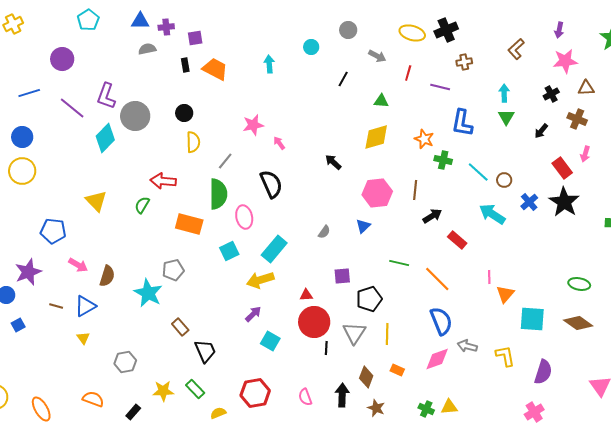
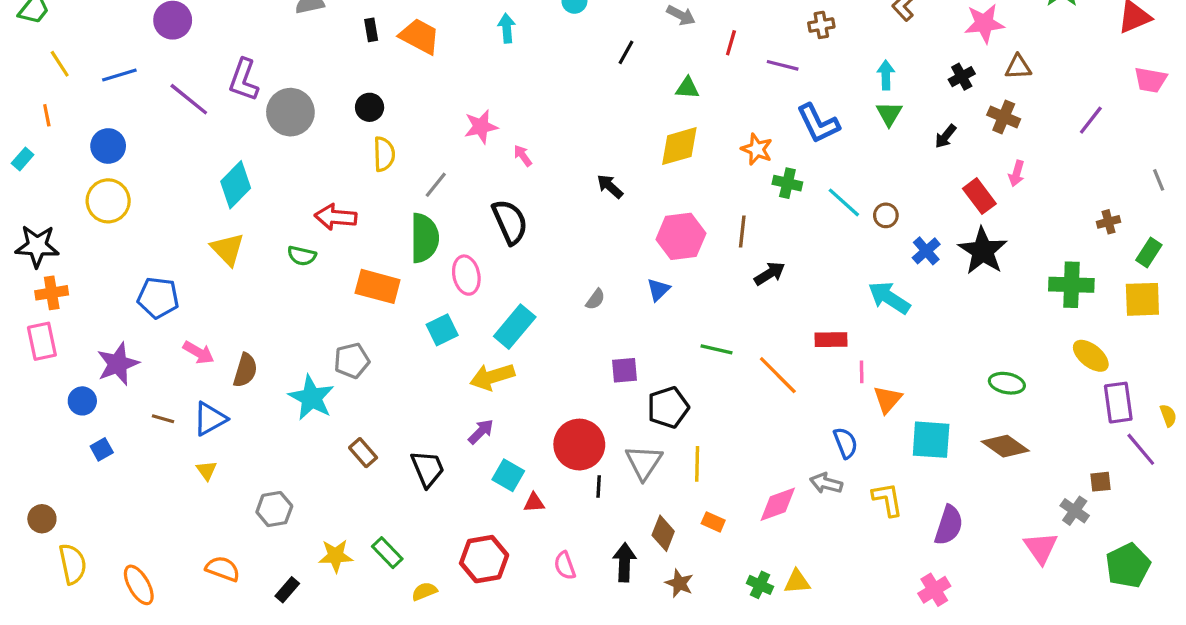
blue L-shape: (462, 123) -> (818, 123), turned -36
cyan diamond: (105, 138) -> (236, 185), moved
green semicircle: (142, 205) -> (302, 256), turned -108
cyan arrow: (492, 214) -> (889, 298), moved
red rectangle: (457, 240) -> (831, 340), moved, turned -42
red triangle: (306, 295) -> (534, 503), moved
blue semicircle: (441, 321) -> (846, 443), moved, size x0.7
black trapezoid: (205, 351) -> (428, 469), moved

